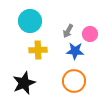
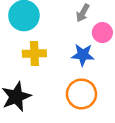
gray arrow: (68, 31) -> (83, 13), moved

